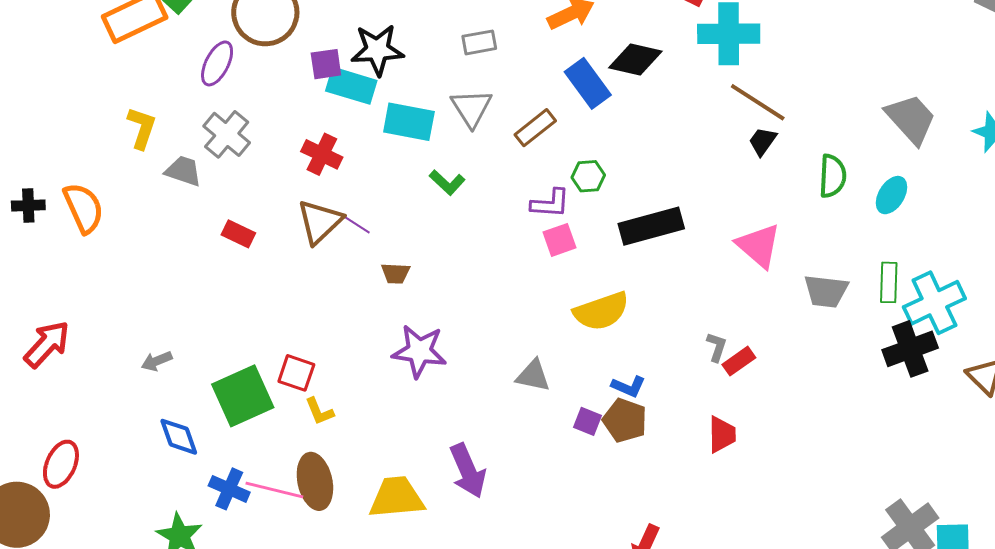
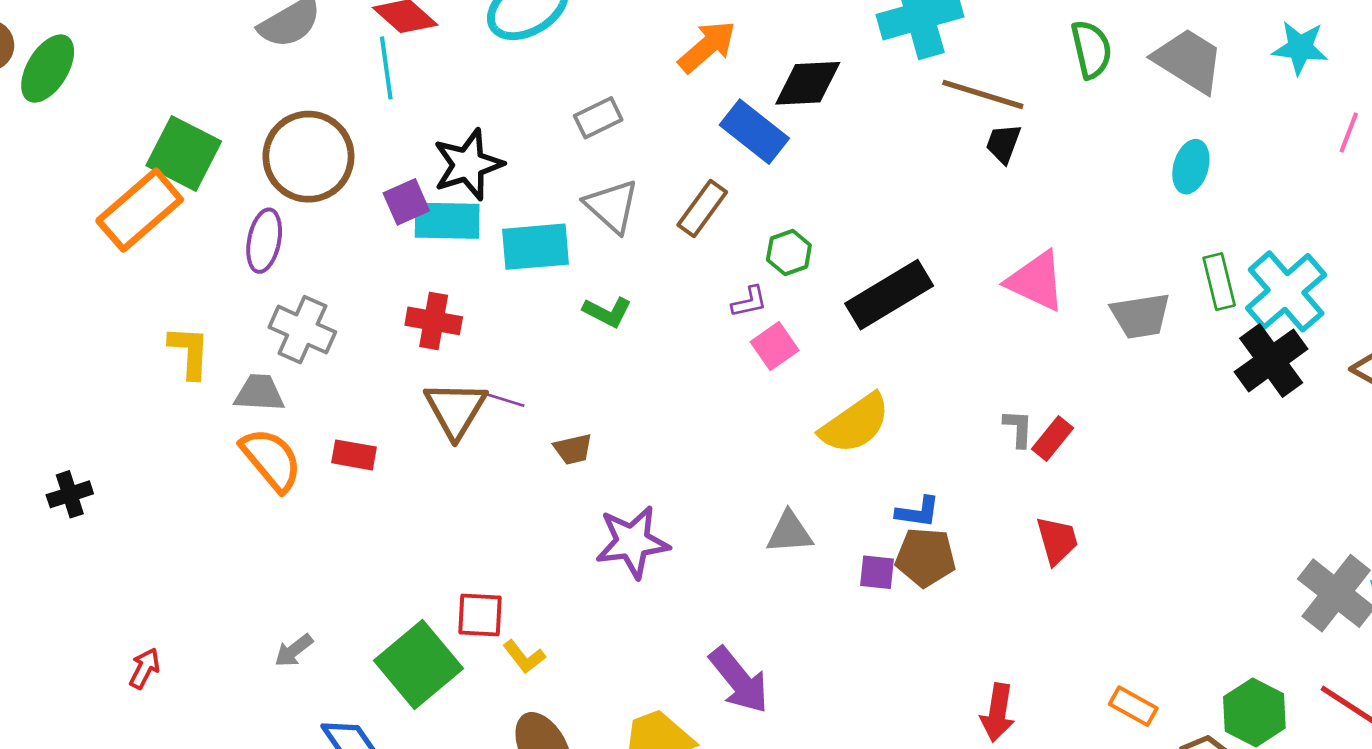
green semicircle: (833, 176) -> (1091, 49), moved
purple L-shape: (550, 203) -> (749, 302), size x0.7
orange semicircle: (84, 208) -> (271, 460), moved
red arrow: (47, 344) -> (145, 668), size x0.6

